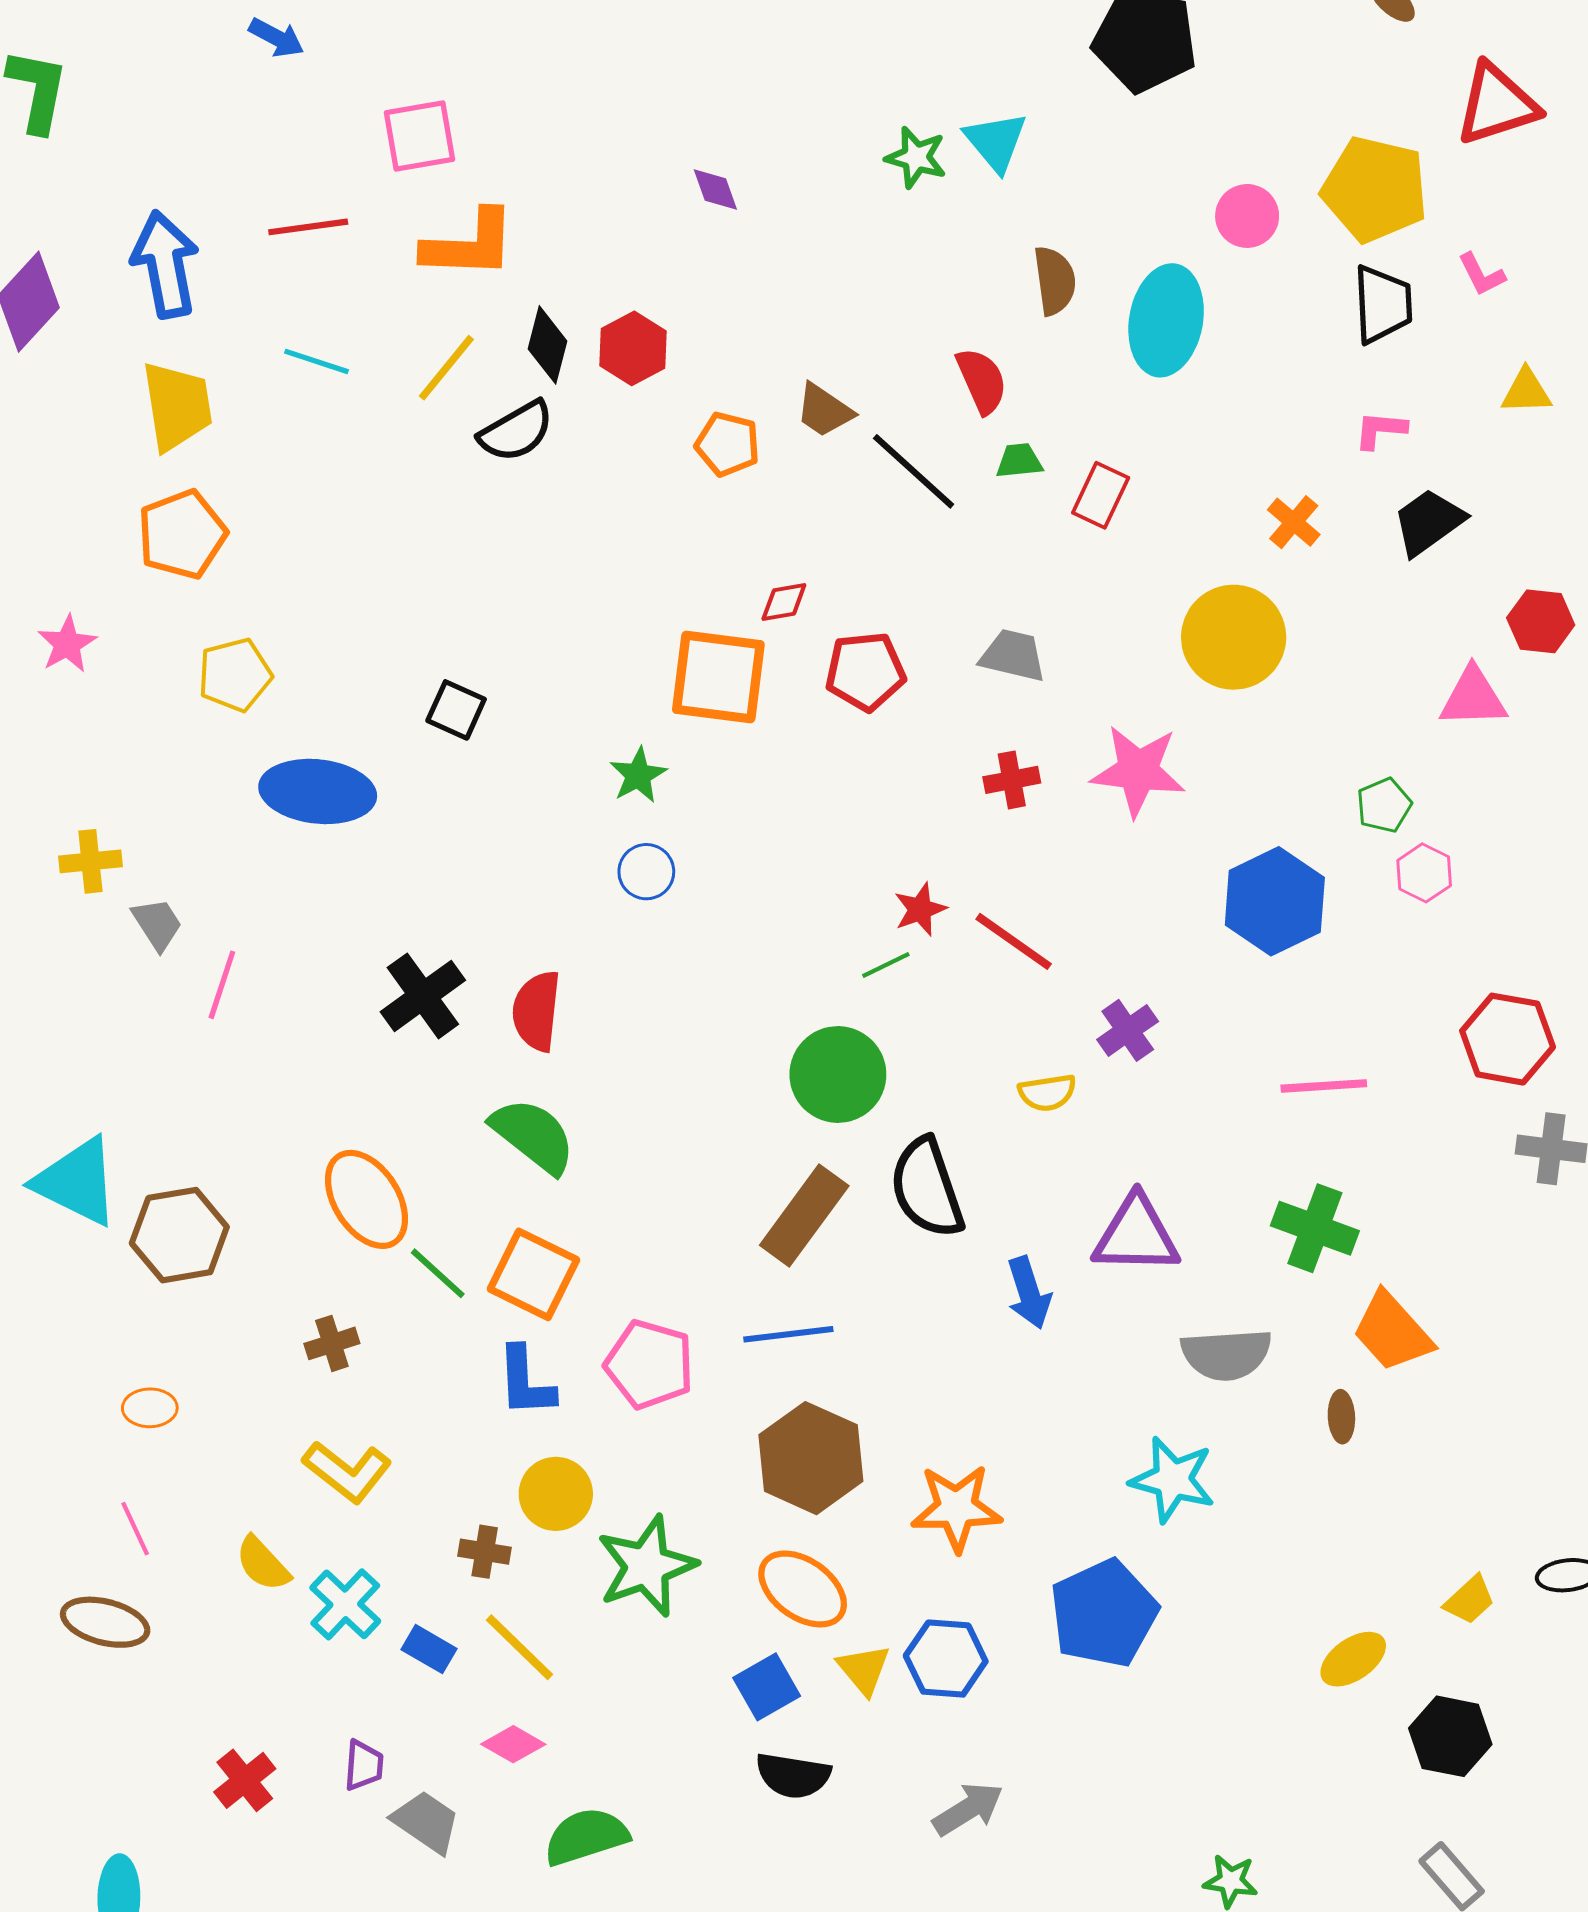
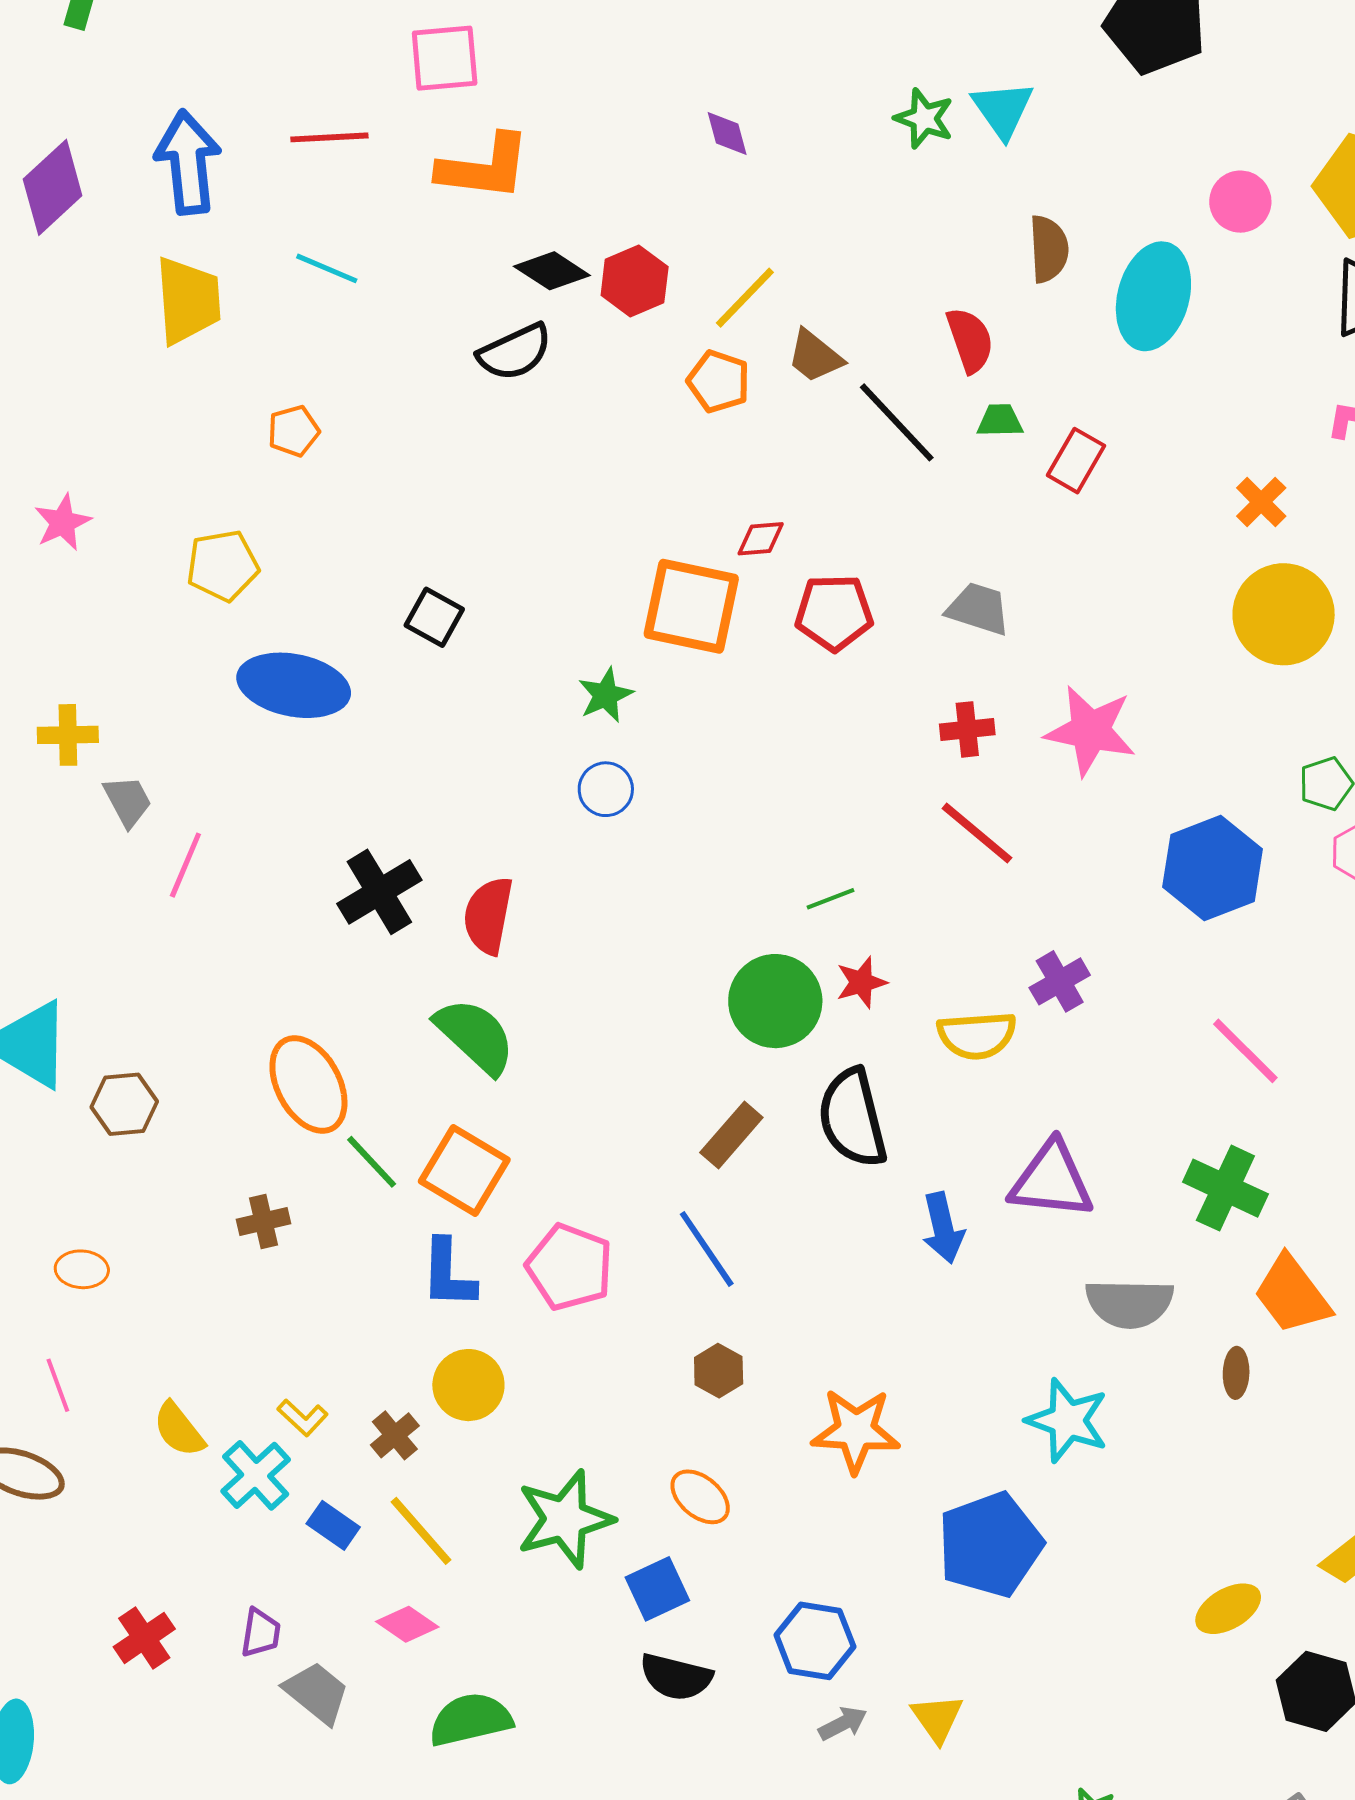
black diamond: (547, 345) -> (552, 271), turned -76
yellow line: (446, 368) -> (745, 298), moved
orange pentagon: (182, 534) -> (294, 431), moved, size x0.6
yellow circle: (1234, 637) -> (1284, 614), moved
red star: (920, 909) -> (861, 982), moved
red line: (1014, 941) -> (977, 833), moved
pink line: (1324, 1086) -> (1245, 1051), turned 44
yellow semicircle: (1047, 1093) -> (977, 1035), size x1.4
brown rectangle: (804, 1215) -> (731, 1135), size x0.7
brown hexagon: (179, 1235) -> (124, 1104), size x0.7
blue line: (788, 1334) -> (707, 1249), turned 58
brown hexagon: (811, 1458) -> (719, 1371), size x0.5
yellow L-shape: (347, 1472) -> (303, 1418), moved, size x0.6
brown cross: (485, 1552) -> (395, 1435), turned 36
green star: (647, 1566) -> (565, 1519), moved
orange ellipse: (803, 1589) -> (700, 1497), size x0.7
blue hexagon: (946, 1659) -> (815, 1641), moved
yellow triangle: (864, 1669) -> (937, 1718), moved
gray arrow: (968, 1809) -> (843, 1723), size x0.7

